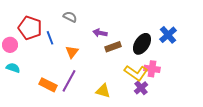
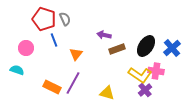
gray semicircle: (70, 17) -> (65, 19), moved, turned 40
red pentagon: (30, 28) -> (44, 19), moved
blue cross: (168, 35) -> (172, 48), moved
pink circle: (10, 45) -> (26, 48), moved

